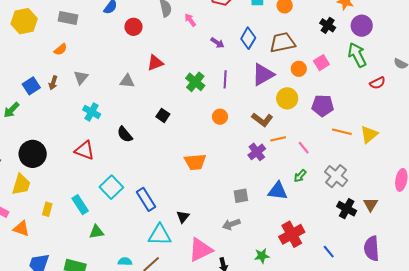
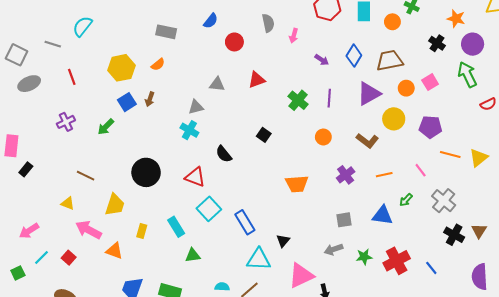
pink arrow: (190, 20) -> (294, 36), turned -128
yellow hexagon: (24, 21) -> (121, 68), moved
gray triangle: (81, 77) -> (196, 107), moved, turned 35
gray triangle: (127, 81) -> (217, 84), moved
orange line: (278, 139) -> (384, 175), moved
pink line: (304, 148) -> (421, 170), moved
red triangle: (84, 150) -> (195, 177), moved
purple cross: (257, 152) -> (346, 175), moved
black circle: (33, 154) -> (146, 172), moved
blue line: (329, 252) -> (431, 268), moved
green star: (262, 256) -> (364, 257), moved

